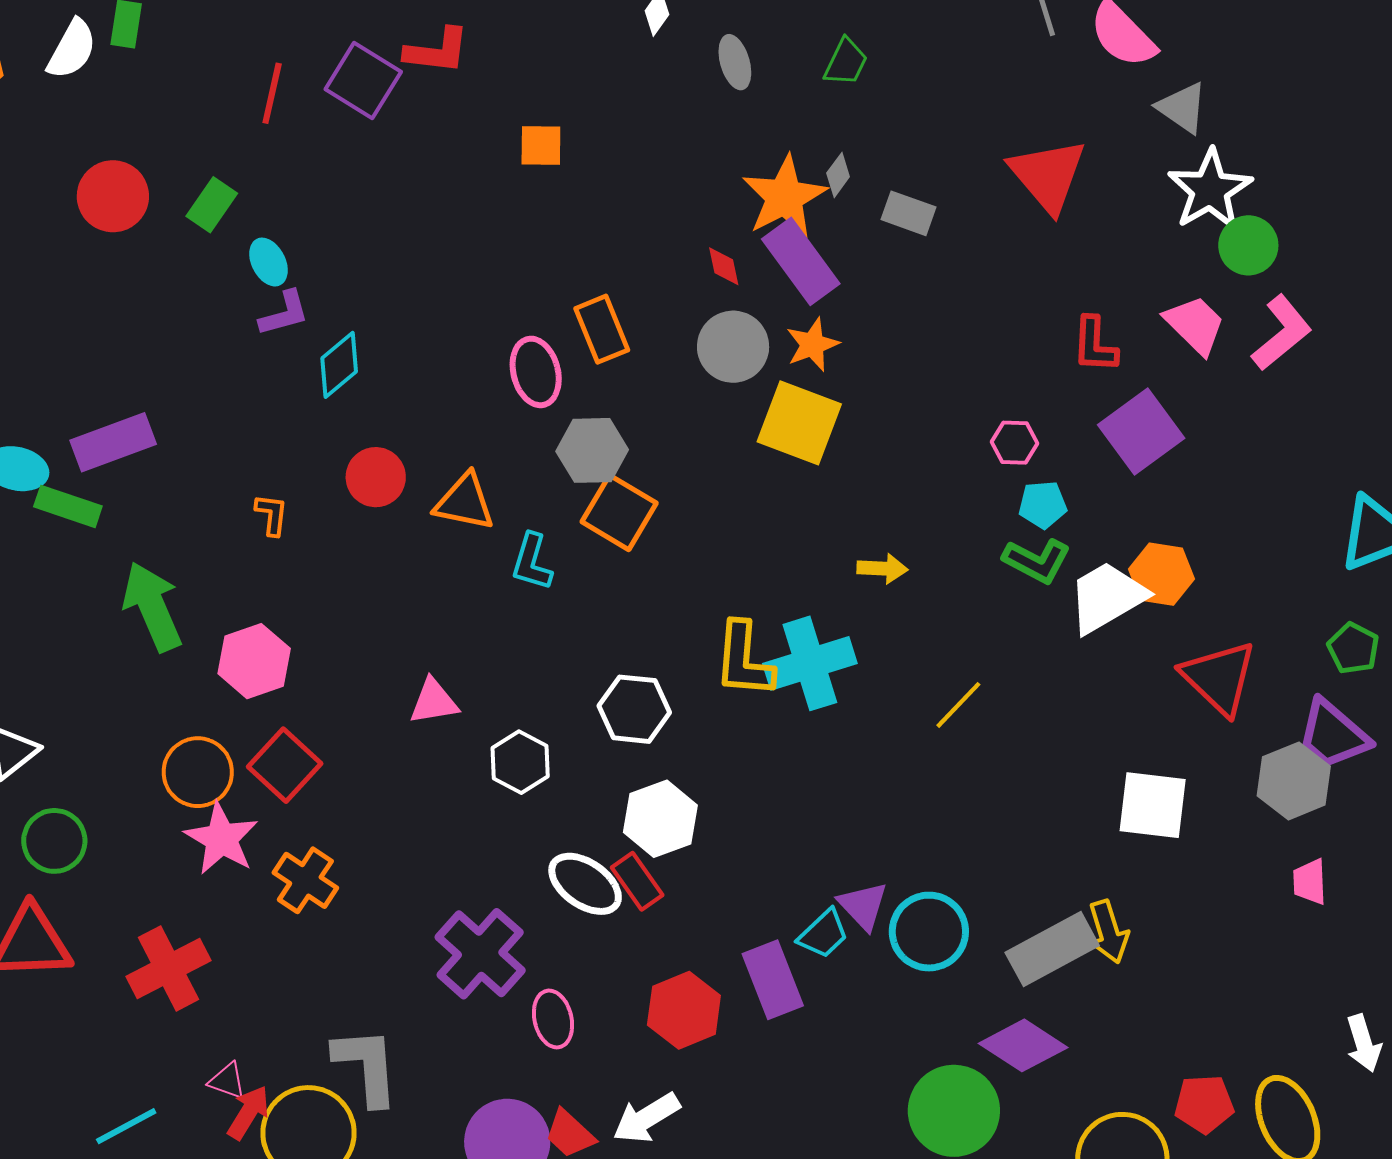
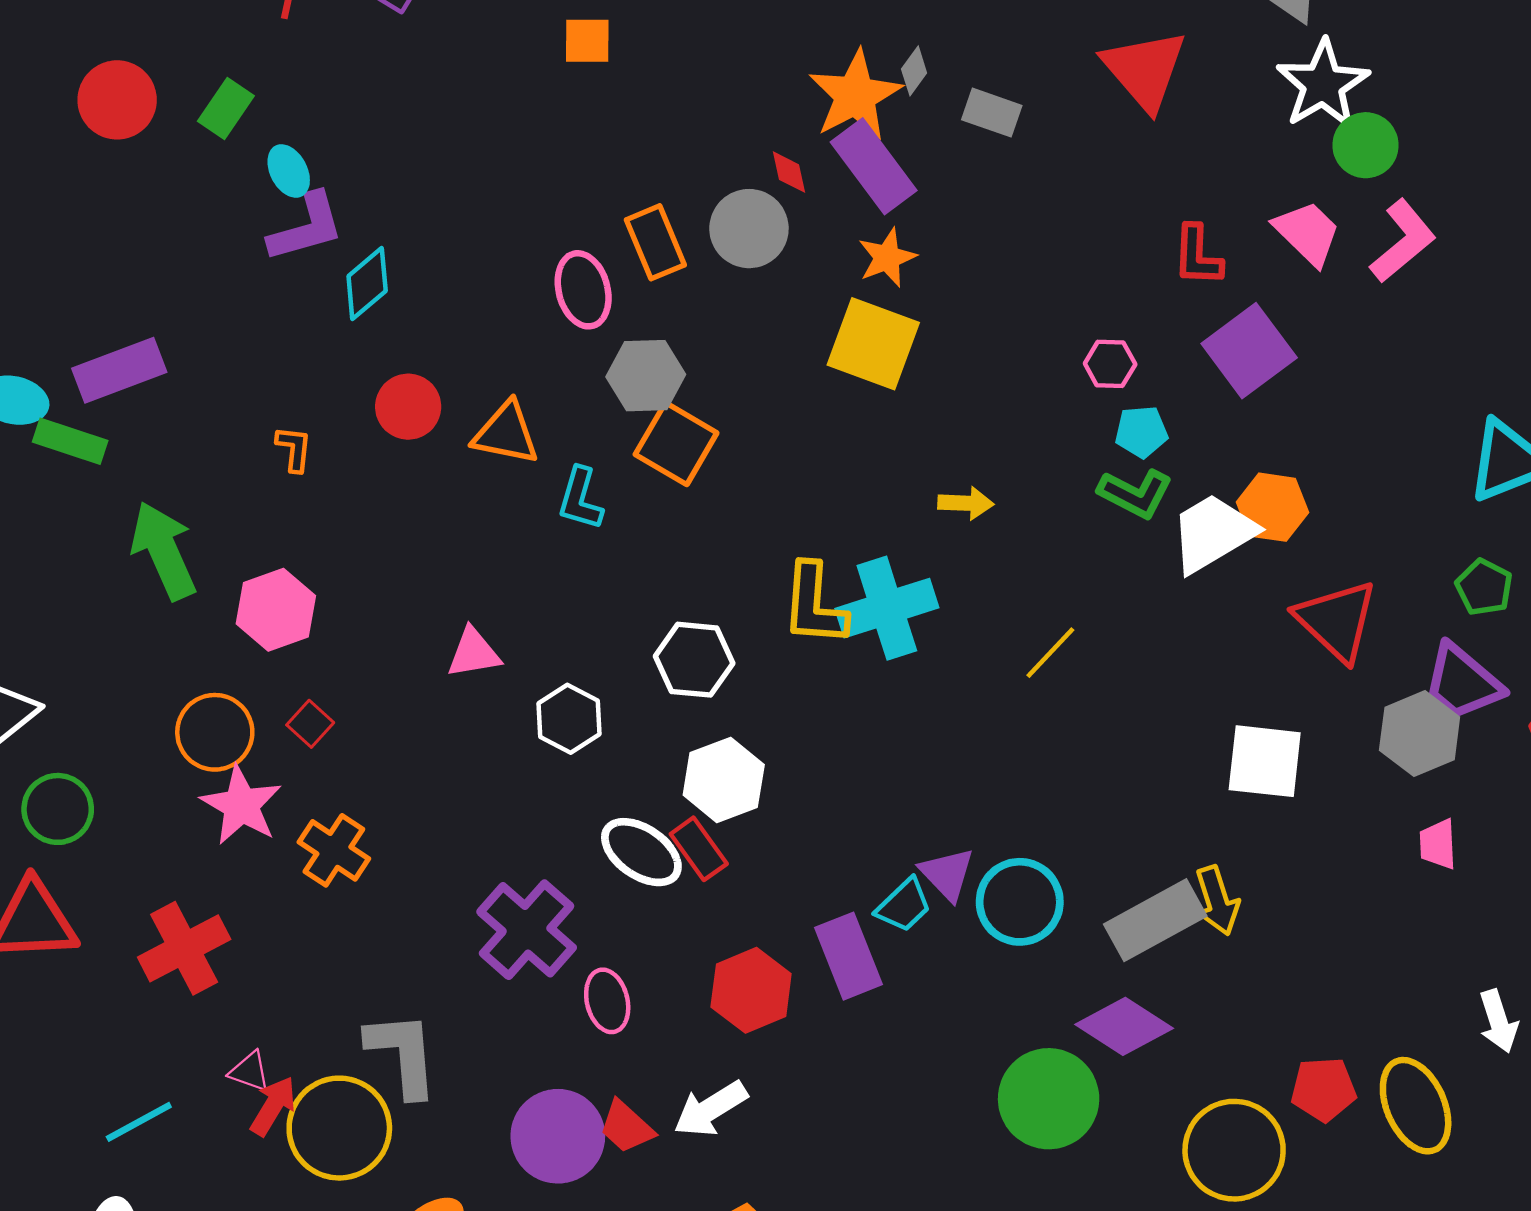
purple L-shape: (284, 313) -> (306, 227), size x1.4
gray circle: (733, 347) -> (749, 229), moved
red square: (285, 765) -> (310, 724), size x0.6

